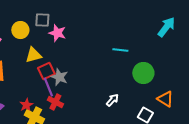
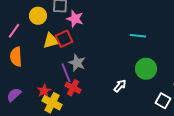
red square: (46, 71) -> (64, 39), moved
green circle: (143, 73) -> (146, 69), moved
white arrow: (112, 100) -> (120, 86), moved

